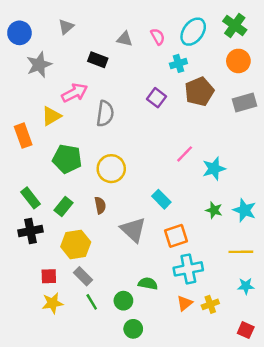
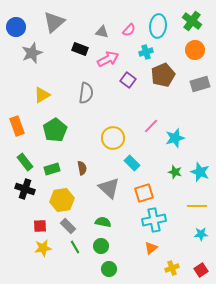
gray triangle: (66, 27) -> (54, 22), size x1.6
cyan ellipse: (193, 32) -> (158, 26), turned -30
pink semicircle: (158, 37) -> (129, 30), turned 72
pink arrow: (75, 93) -> (108, 59), moved
orange rectangle: (23, 136) -> (17, 126), moved
green pentagon: (67, 159) -> (55, 130), turned 30
yellow circle: (111, 169) -> (113, 138), moved
green rectangle: (64, 207) -> (52, 169), turned 35
black cross: (30, 231) -> (25, 189), turned 30
green semicircle: (148, 284) -> (103, 222), moved
yellow cross: (210, 304) -> (172, 268), moved
red square: (246, 330) -> (201, 270), turned 32

